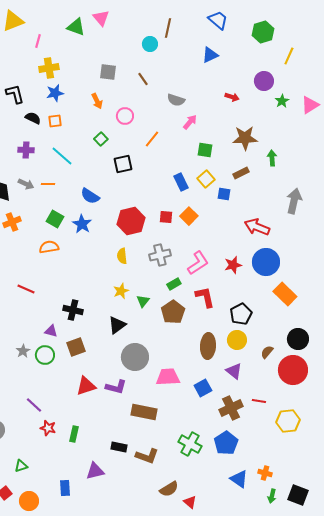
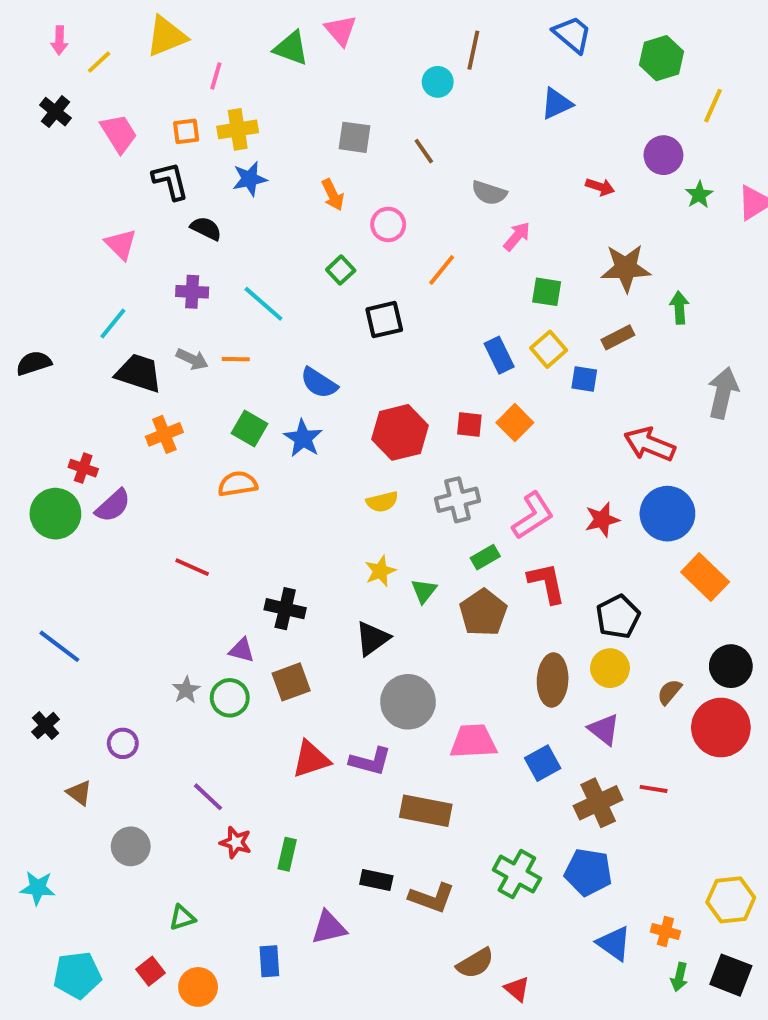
orange square: (55, 121) -> (186, 131), moved
yellow semicircle: (122, 256) -> (382, 502), turned -98
yellow hexagon: (288, 421) -> (731, 900), moved
blue pentagon: (226, 443) -> (588, 872), turned -30

